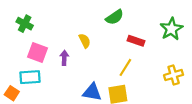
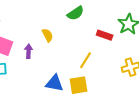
red rectangle: (136, 41) -> (105, 35), moved

